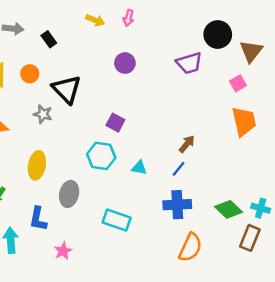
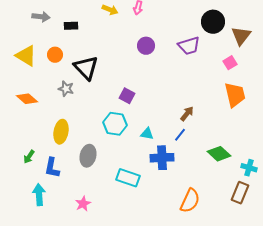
black rectangle: (49, 39) -> (71, 26), turned -56
purple circle: (125, 63) -> (146, 46), moved
blue cross: (177, 205) -> (162, 158), moved
green diamond: (228, 209) -> (219, 154), moved
blue L-shape: (38, 219) -> (52, 168), moved

